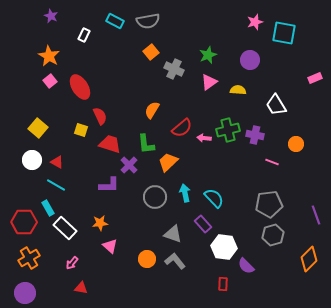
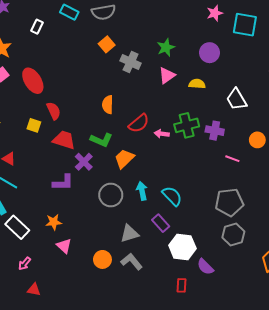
orange semicircle: (152, 110) -> (108, 105), turned -30
green L-shape: (146, 144) -> (101, 140), turned -60
gray triangle: (173, 234) -> (129, 233), turned -36

